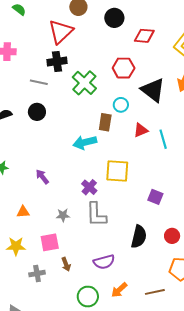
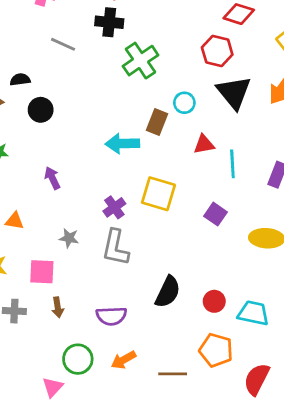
red hexagon: (124, 68) -> (217, 51), moved
gray line: (39, 82) -> (63, 44), moved
black circle: (37, 112) -> (41, 110), moved
purple square: (155, 197) -> (216, 214), moved

